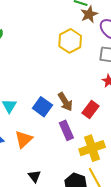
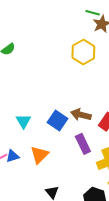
brown arrow: (65, 102) -> (81, 115), turned 138

